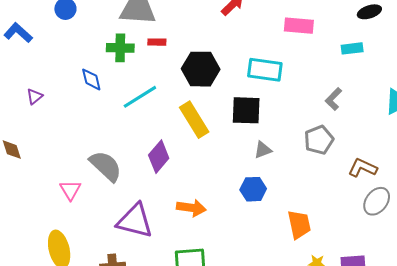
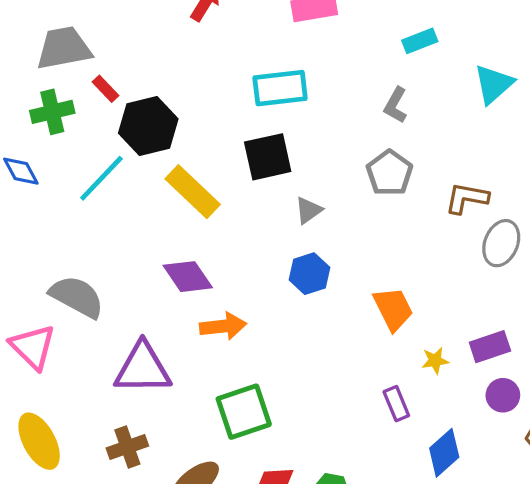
red rectangle: (157, 42) -> (106, 89), turned 60
cyan rectangle: (352, 48) -> (420, 41), moved
black hexagon: (201, 69) -> (148, 126), moved
purple diamond: (159, 157) -> (188, 277), moved, turned -60
pink triangle: (70, 190) -> (33, 347), size x1.4

